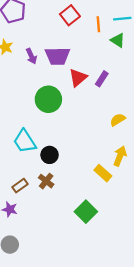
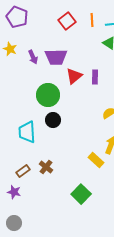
orange line: (98, 24) -> (92, 20), moved
purple rectangle: (102, 79) -> (95, 77), turned -32
cyan trapezoid: (25, 141) -> (27, 132), turned 30
black circle: (50, 155) -> (53, 120), moved

